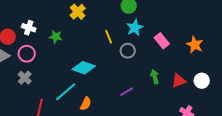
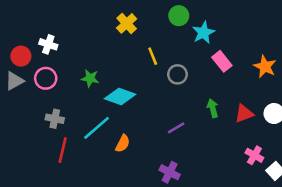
yellow cross: (78, 12) -> (127, 23), moved
cyan star: (135, 28) -> (204, 33), moved
green star: (56, 37) -> (90, 78), moved
gray cross: (25, 78) -> (55, 119), moved, turned -32

